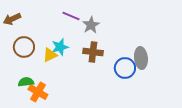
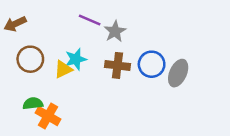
gray ellipse: (141, 58) -> (178, 73), turned 30
blue circle: (125, 68) -> (152, 64), moved

